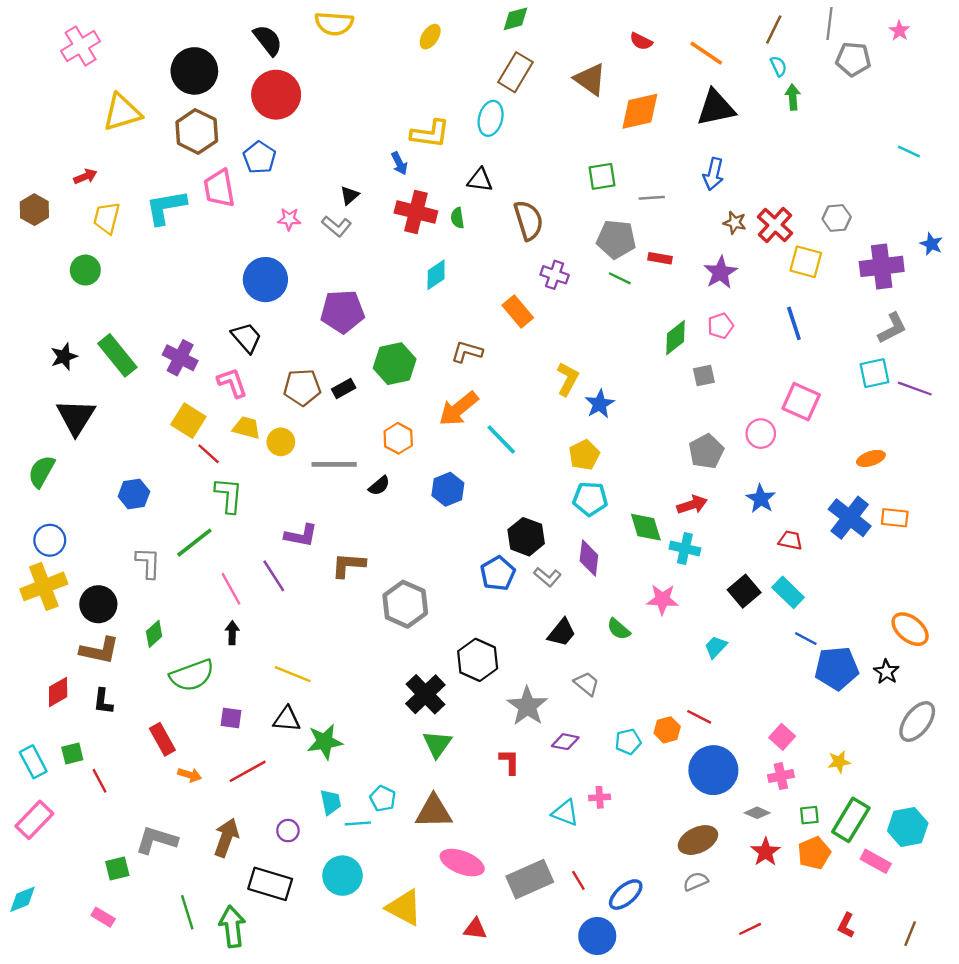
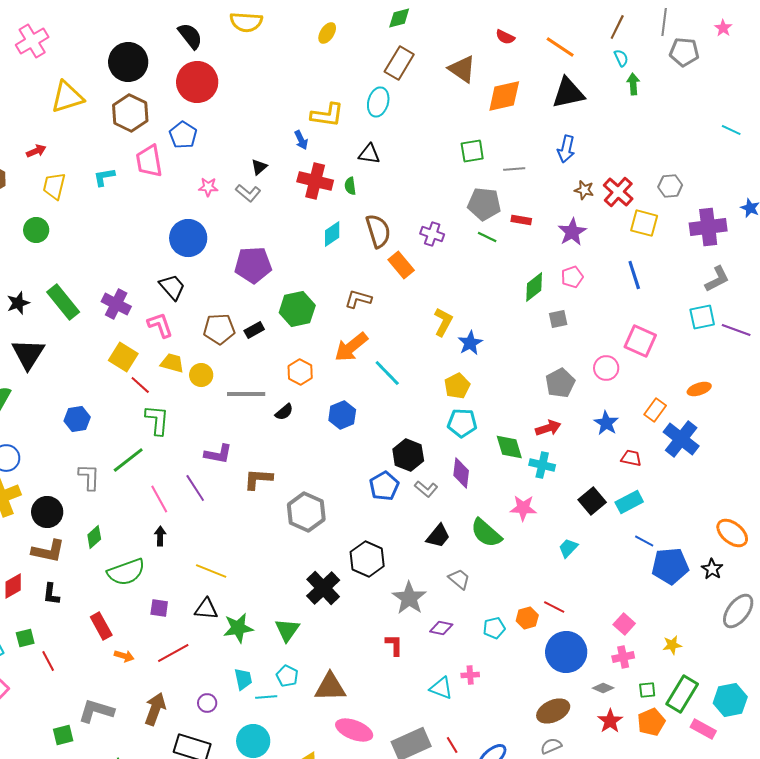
cyan L-shape: (166, 207) -> (104, 177), size x0.6
brown semicircle: (529, 220) -> (378, 231), moved
orange rectangle: (895, 518) -> (655, 410), moved, turned -60
cyan rectangle: (788, 592) -> (629, 502), turned -72
green semicircle: (619, 629) -> (486, 533), size x1.6
green triangle: (437, 744) -> (287, 630), moved

